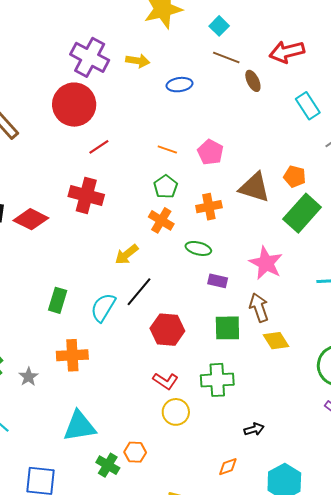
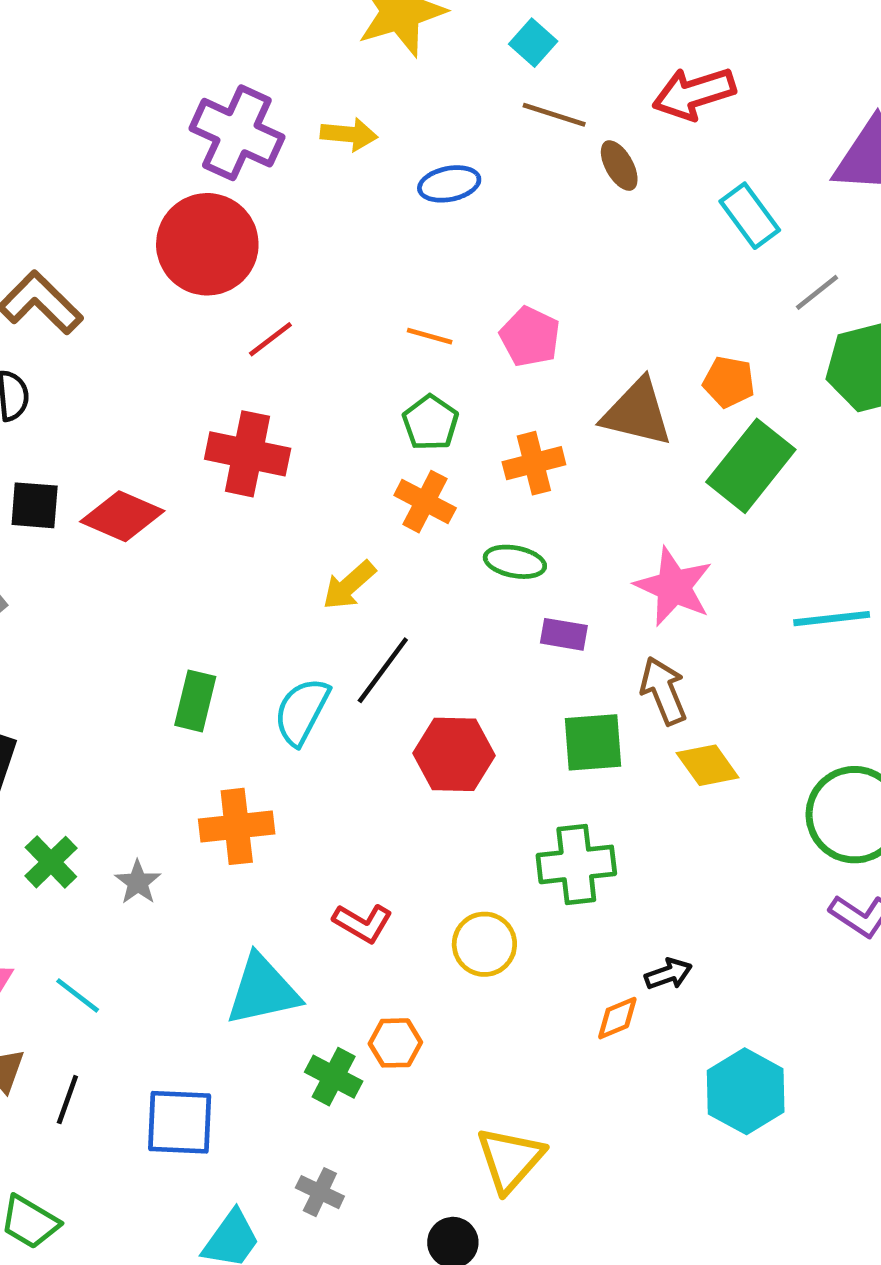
red L-shape: (165, 381) -> (363, 923), moved
orange diamond: (228, 467) -> (617, 1018), moved

